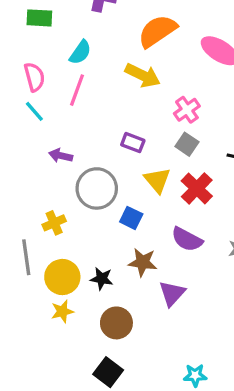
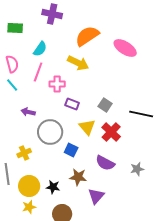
pink cross: (187, 110) -> (57, 84), moved, turned 35

